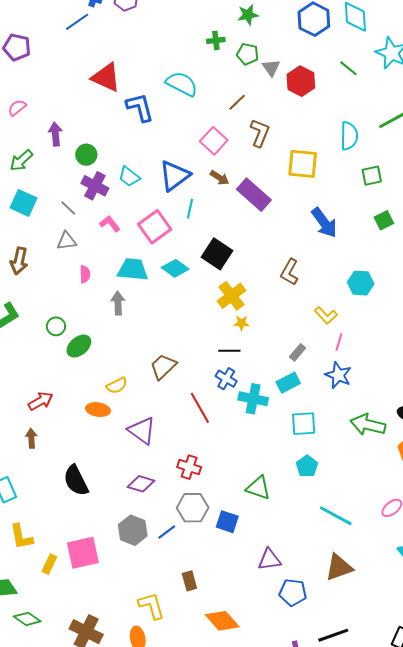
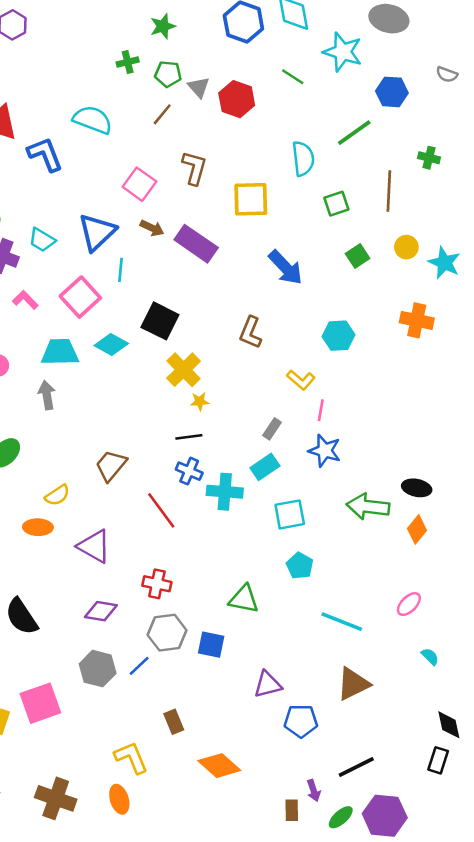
brown line: (237, 102) -> (162, 114), moved

